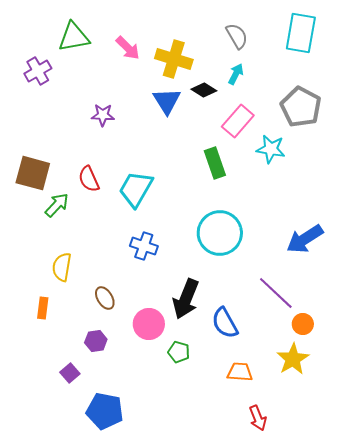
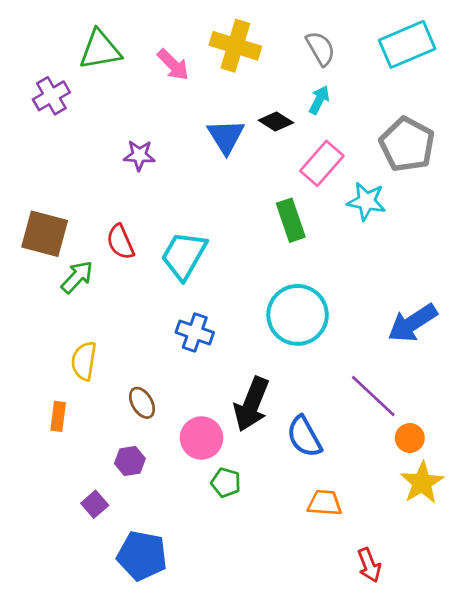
cyan rectangle: (301, 33) -> (407, 44), turned 57
yellow cross: (174, 59) -> (235, 46), moved
green pentagon: (179, 352) -> (226, 483), moved
yellow star: (293, 359) -> (422, 483), moved
red arrow: (258, 418) -> (369, 565), moved

